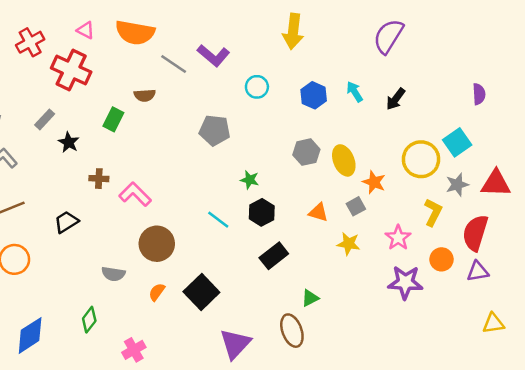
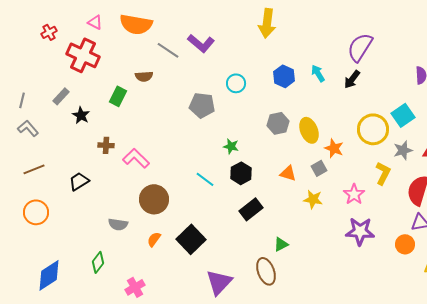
purple semicircle: (388, 36) -> (360, 47), moved
red cross: (30, 42) -> (49, 32), size x0.7
cyan circle: (257, 87) -> (236, 83), moved
orange circle: (442, 259) -> (405, 244), moved

